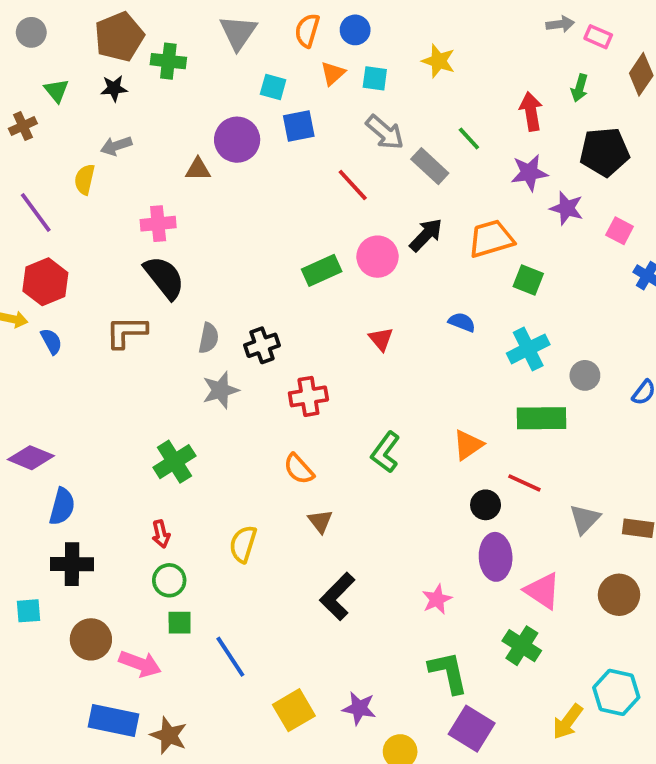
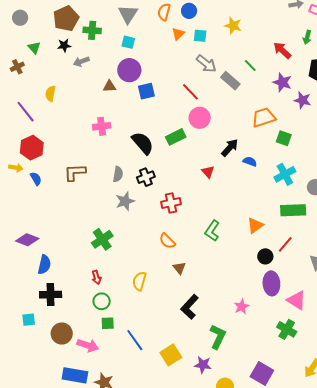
cyan square: (273, 87) -> (128, 42), moved
red arrow: (531, 111) -> (282, 50), turned -36
blue square: (299, 126) -> (146, 91), moved
gray arrow: (116, 146) -> (81, 61), moved
purple star: (529, 173) -> (282, 82), turned 30
pink cross: (158, 224) -> (102, 126), moved
black arrow: (426, 235) -> (230, 148), moved
pink circle: (377, 257) -> (200, 118), moved
black semicircle: (164, 277) -> (143, 143), moved
red line: (524, 483) -> (285, 244), turned -72
green L-shape: (448, 672) -> (218, 337), moved, turned 40
yellow square: (294, 710) -> (171, 355), moved

